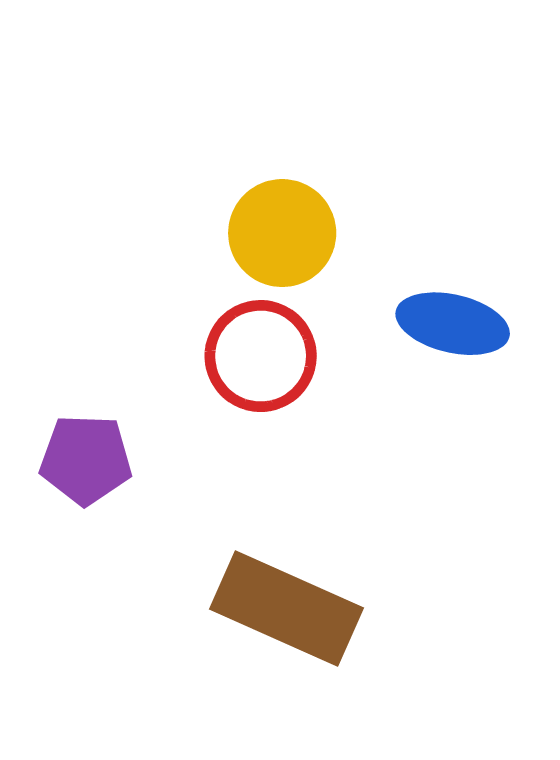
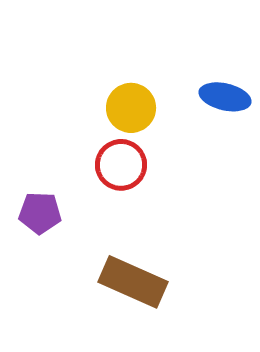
blue ellipse: (453, 324) -> (225, 97), moved

